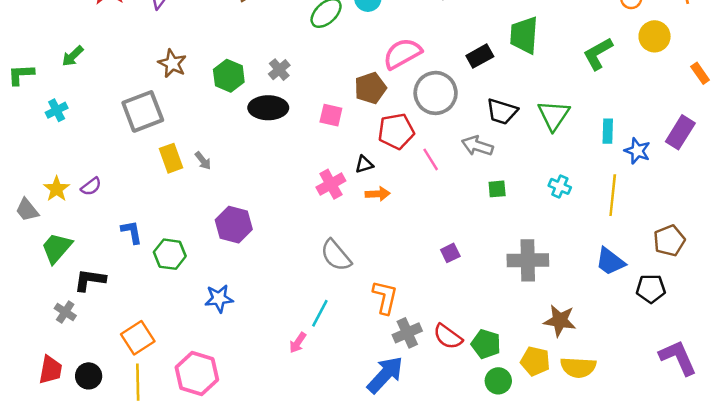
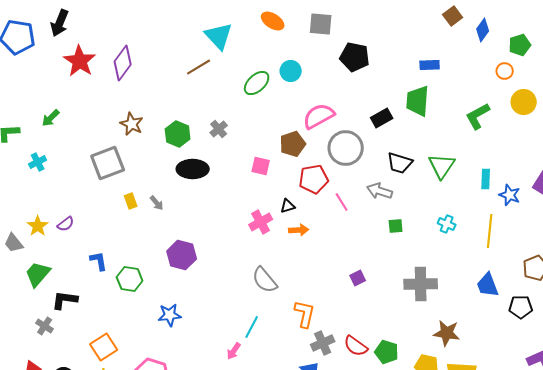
black ellipse: (268, 108) -> (193, 169), moved
yellow rectangle: (171, 158) -> (131, 201), size x0.7
blue trapezoid: (610, 262) -> (488, 285), turned 32

